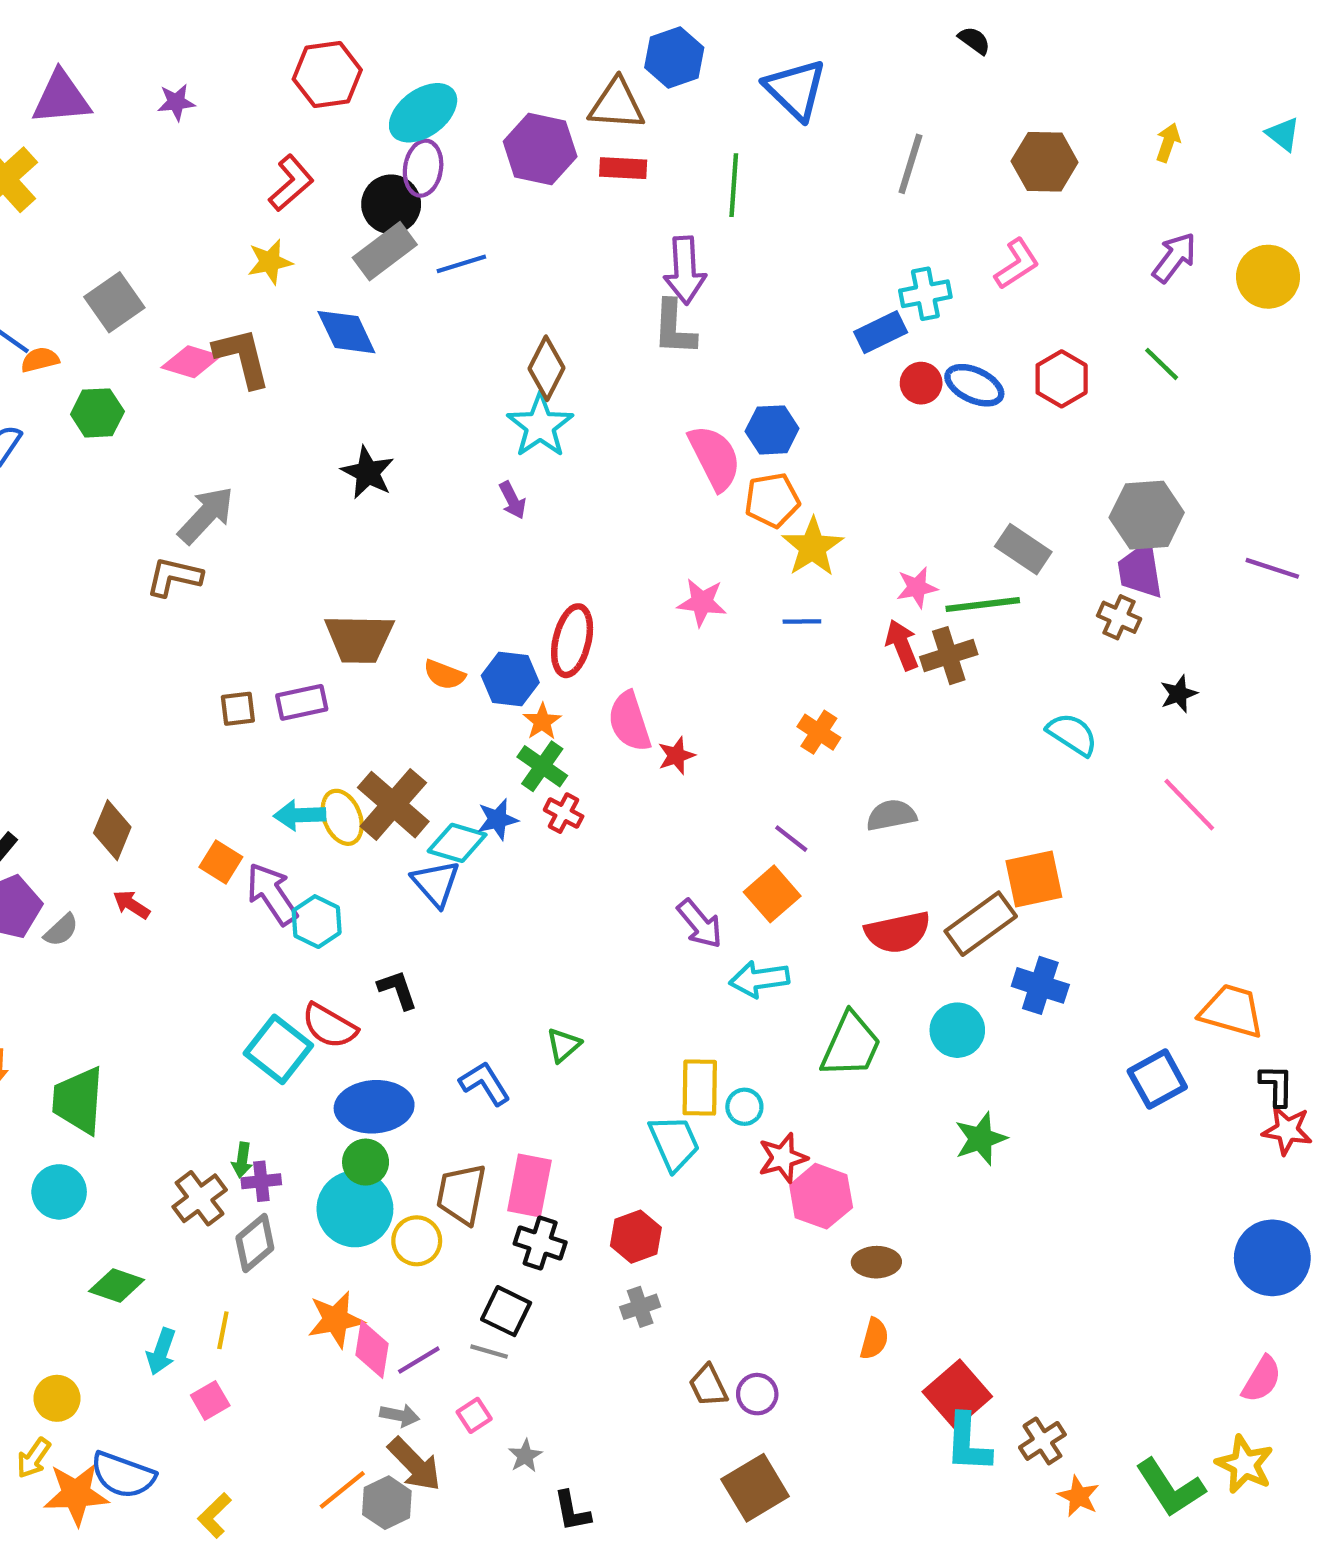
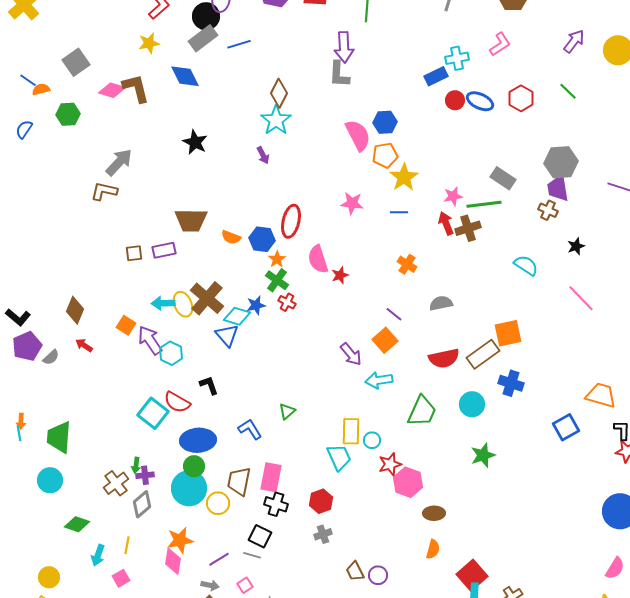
pink diamond: (372, 1349) -> (173, 561), moved

